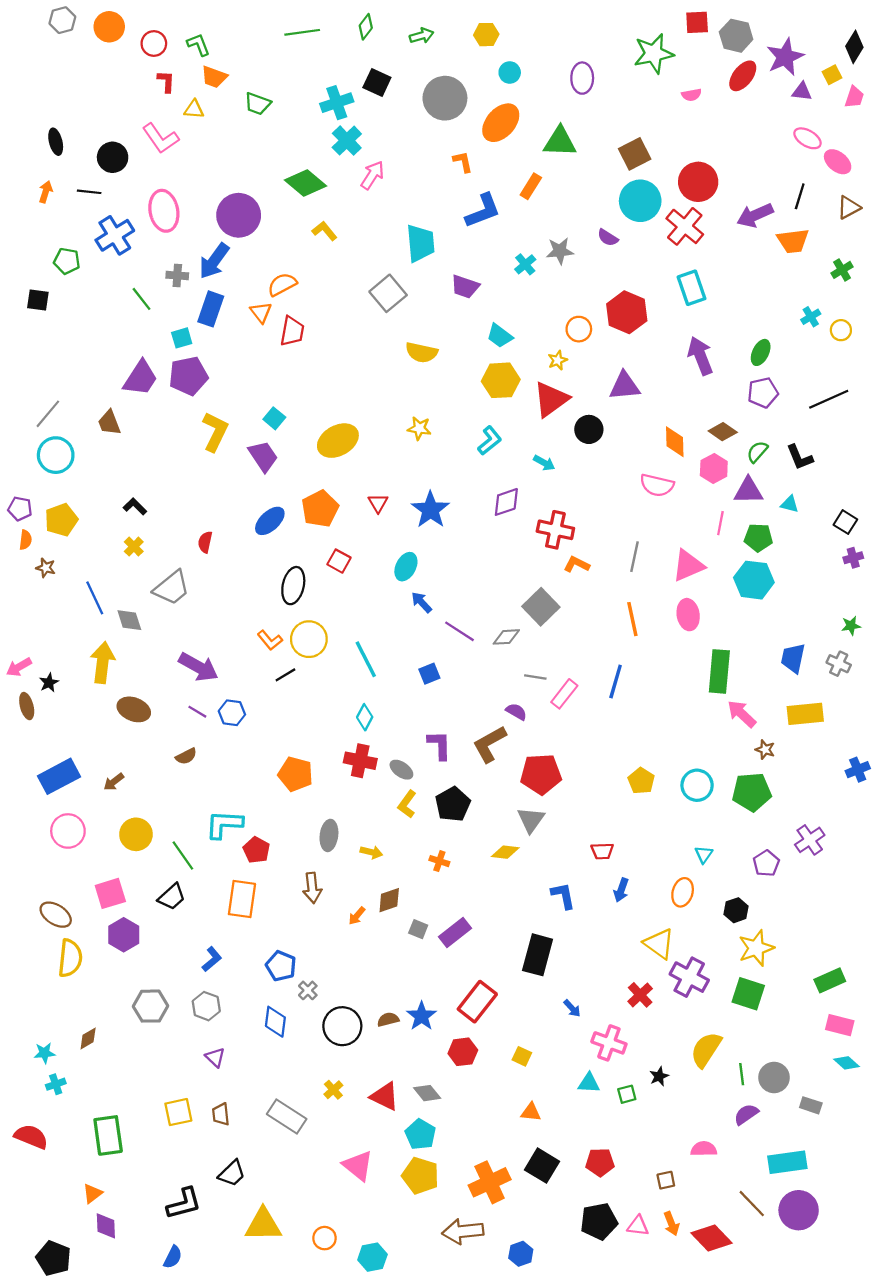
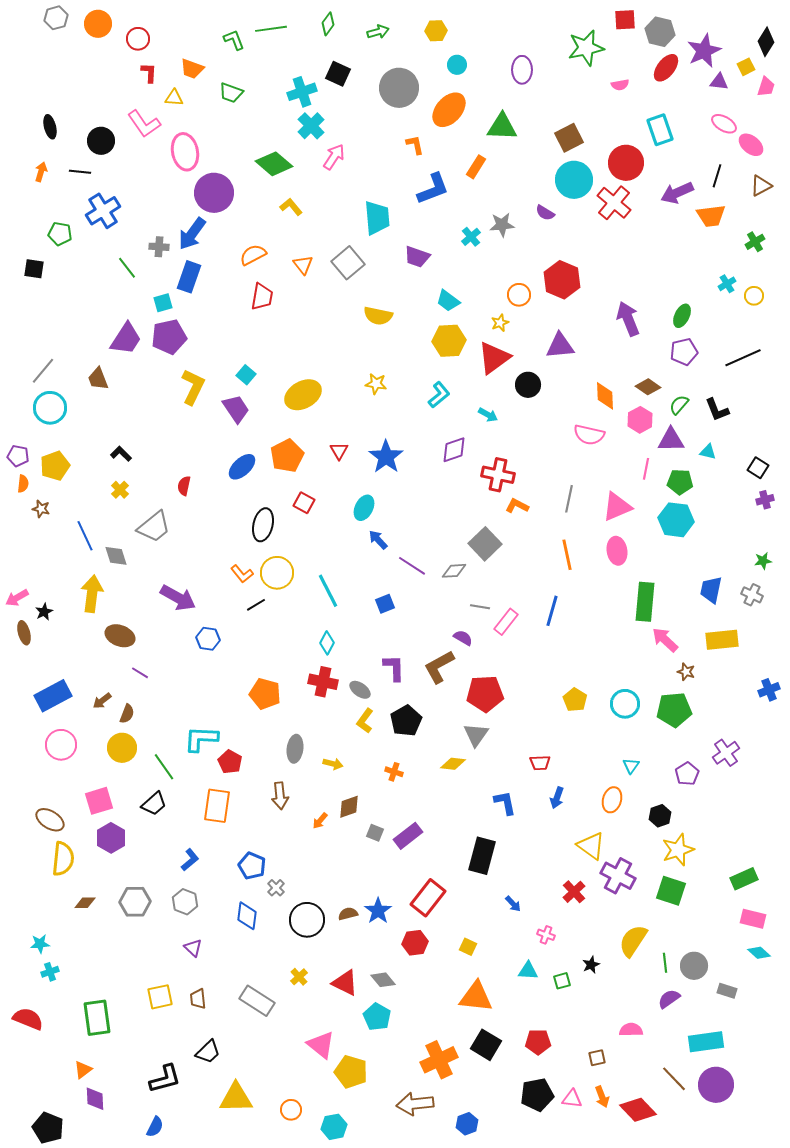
green L-shape: (198, 45) -> (234, 40), moved
pink ellipse: (164, 211) -> (185, 152), moved
cyan rectangle: (691, 288) -> (660, 130), moved
orange triangle: (261, 312) -> (303, 265), moved
purple line: (197, 712) -> (140, 673), moved
brown semicircle: (186, 756) -> (127, 714), moved, turned -42
brown diamond: (88, 1038) -> (85, 903), moved, turned 30
pink cross: (609, 1043) -> (546, 935), size x0.6
orange triangle: (531, 1112) -> (476, 997), size x1.8
yellow pentagon: (420, 1176) -> (351, 1072), moved

